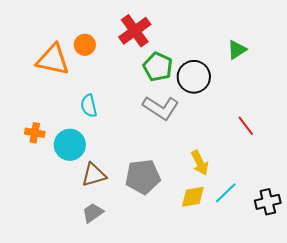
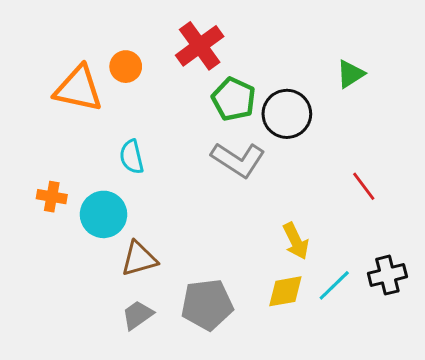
gray pentagon: (143, 177) -> (207, 305), moved
black cross: (268, 202) -> (387, 275), moved

